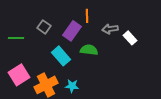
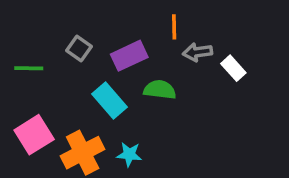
orange line: (87, 16) -> (174, 27), moved
purple rectangle: (72, 31) -> (129, 56), turned 30

